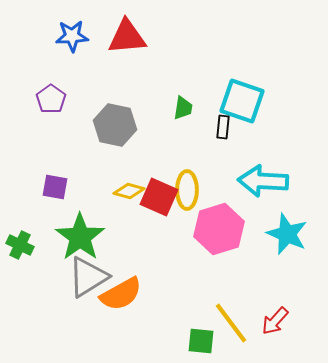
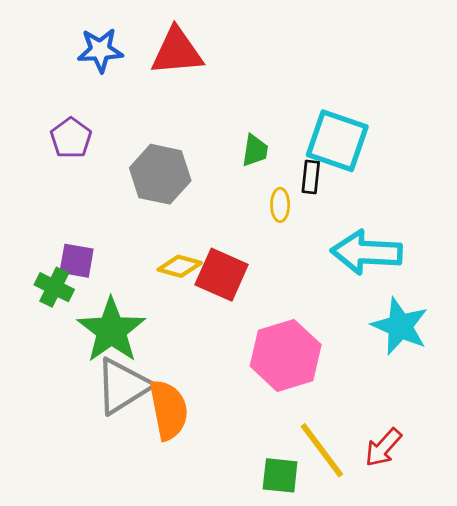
yellow ellipse: (187, 190) -> (280, 205), moved, size x0.6
pink hexagon: (219, 229) -> (286, 355), moved
green cross: (20, 245) -> (54, 287), moved
orange semicircle: (121, 294) -> (169, 410), turned -72

